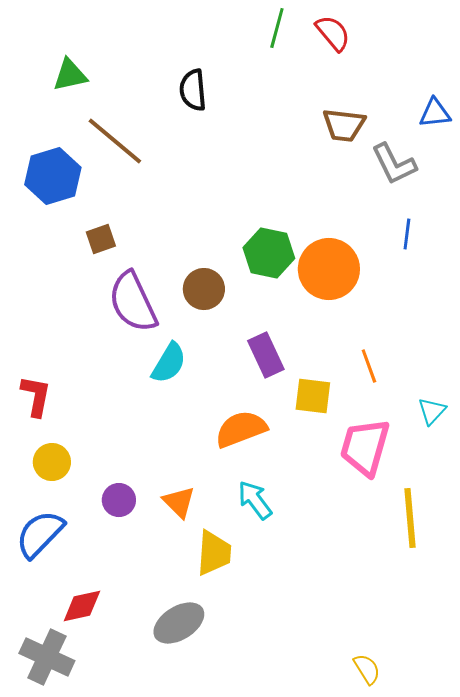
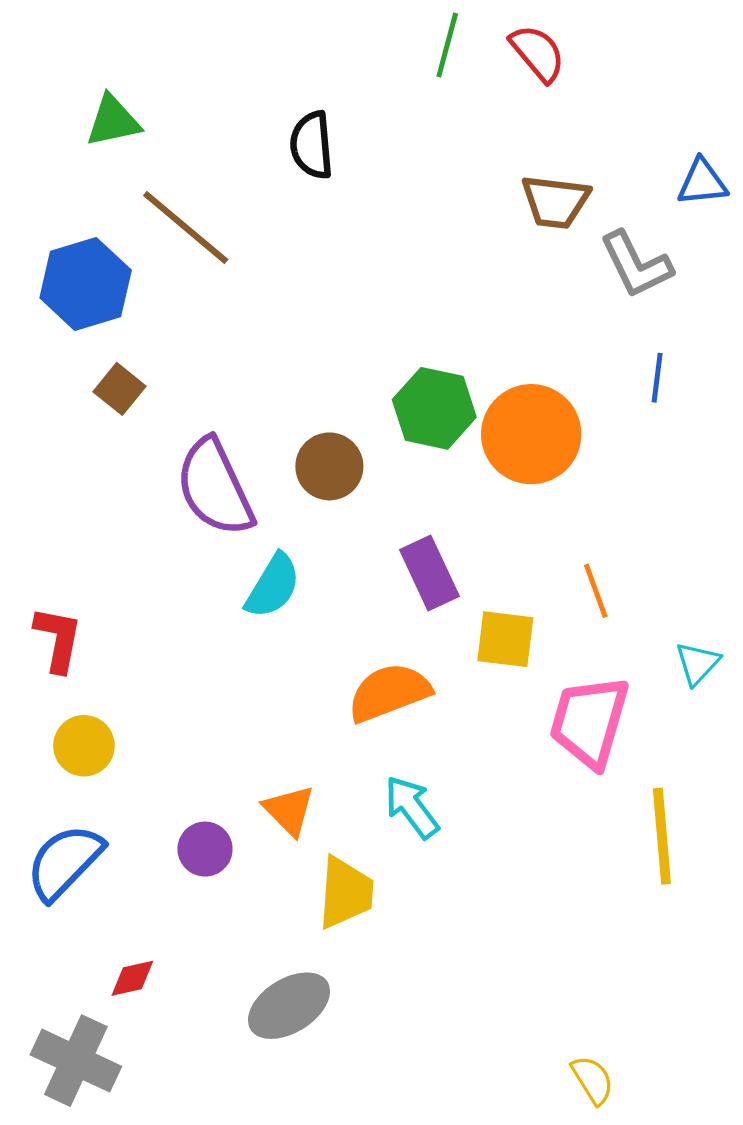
brown square: (101, 239) -> (119, 389), moved, turned -32
purple circle: (119, 500) -> (205, 849), moved
red diamond: (82, 606) -> (132, 978), size x0.7

